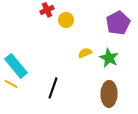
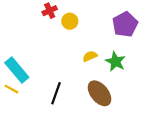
brown ellipse: (109, 94) -> (100, 93), moved, turned -40

